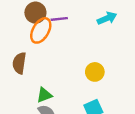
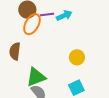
cyan arrow: (107, 18) -> (64, 16), moved
green triangle: (44, 95) -> (36, 77), size x1.5

